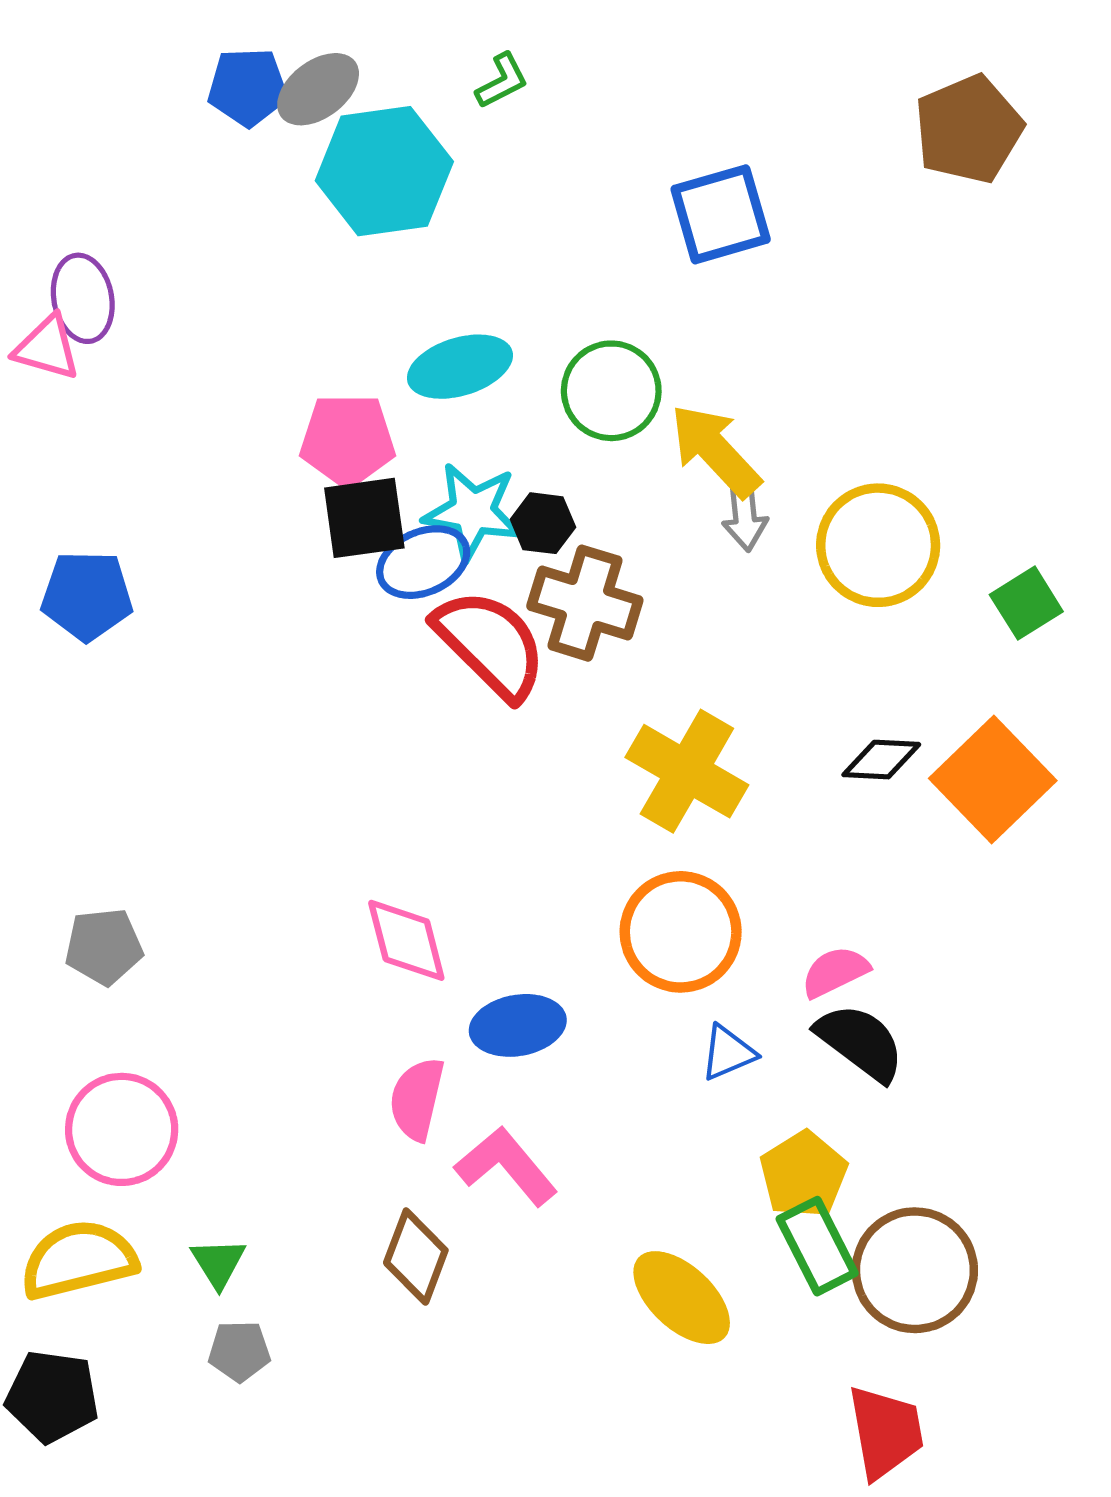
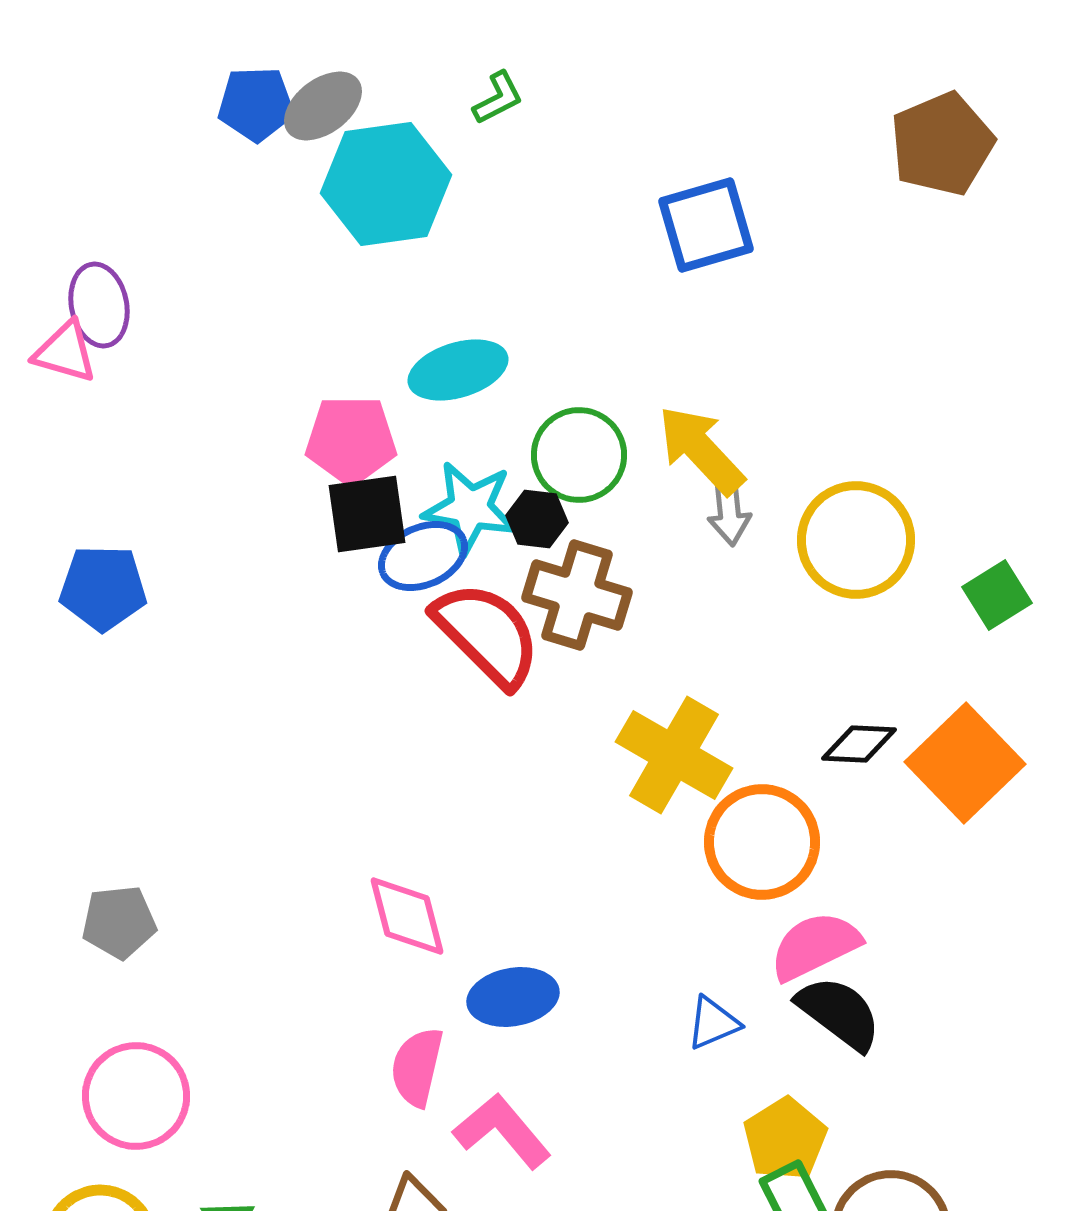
green circle: (611, 391) -> (579, 455), moved
orange circle: (681, 932) -> (762, 842), moved
pink semicircle: (835, 972) -> (815, 946), size x1.4

